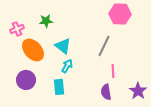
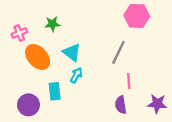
purple circle: (26, 80) -> (28, 105), moved
cyan rectangle: (59, 87) -> (55, 91), moved
purple star: (138, 91) -> (157, 104), turned -30

